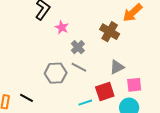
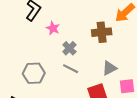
brown cross: (110, 32) -> (102, 32), turned -36
gray hexagon: (56, 73) -> (34, 73), moved

